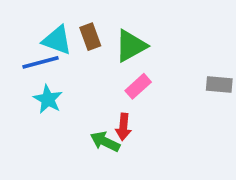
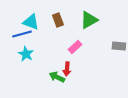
brown rectangle: (90, 37) -> (58, 20), moved
green triangle: (131, 46) -> (89, 20), moved

